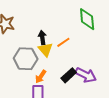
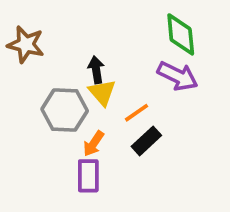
orange line: (63, 42) -> (137, 113), moved
purple arrow: (86, 75) -> (178, 76), moved

